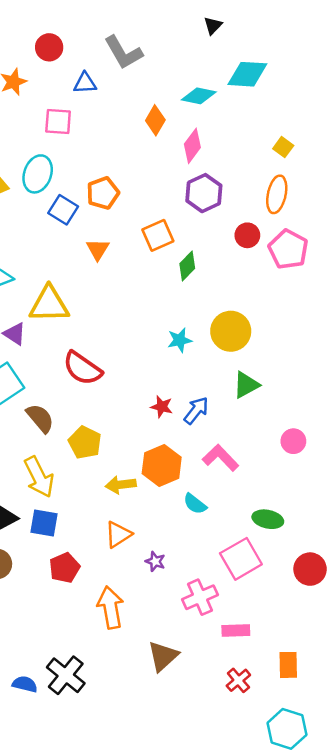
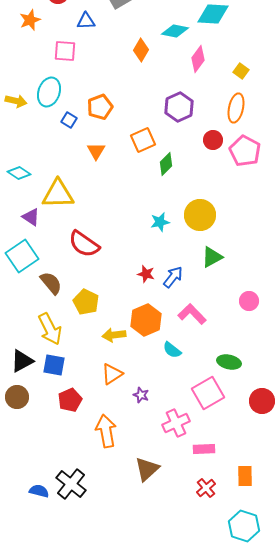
pink diamond: (192, 146) -> (198, 59), moved
blue square: (63, 210) -> (69, 120), size x0.7

